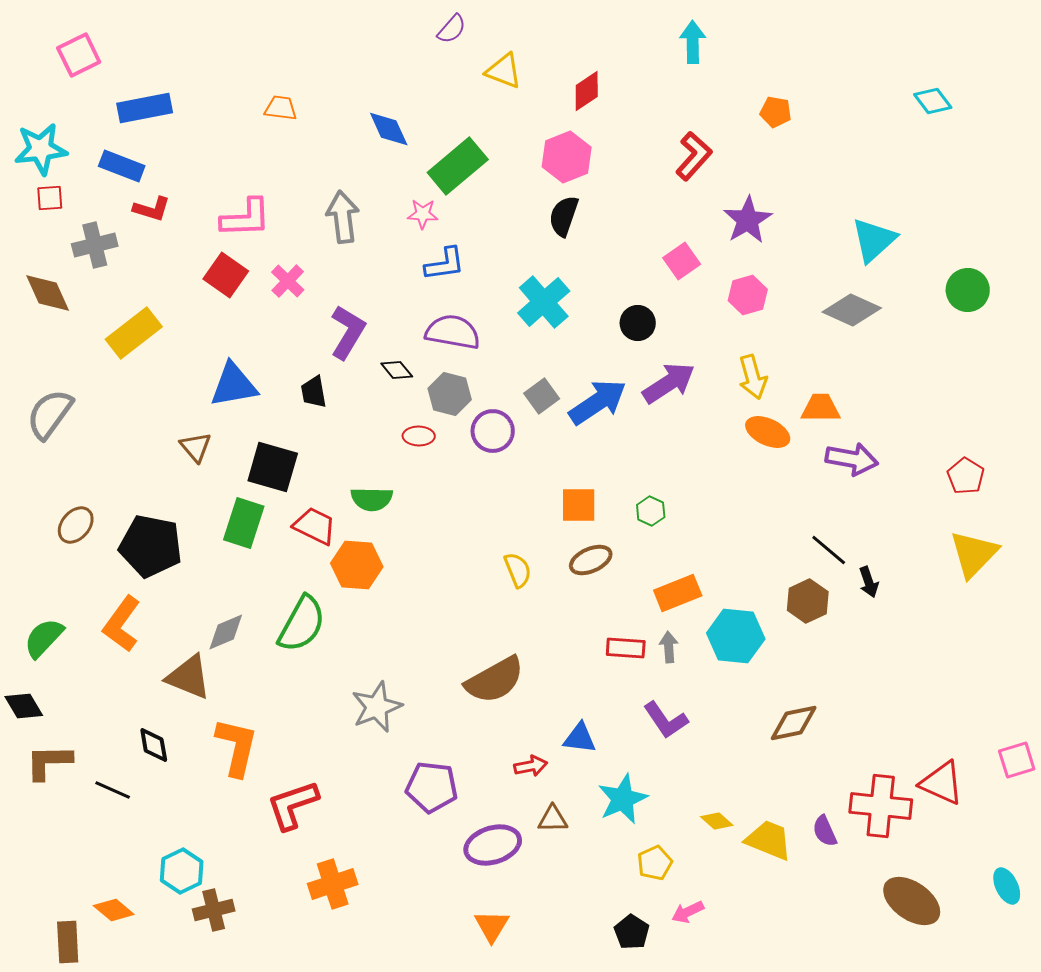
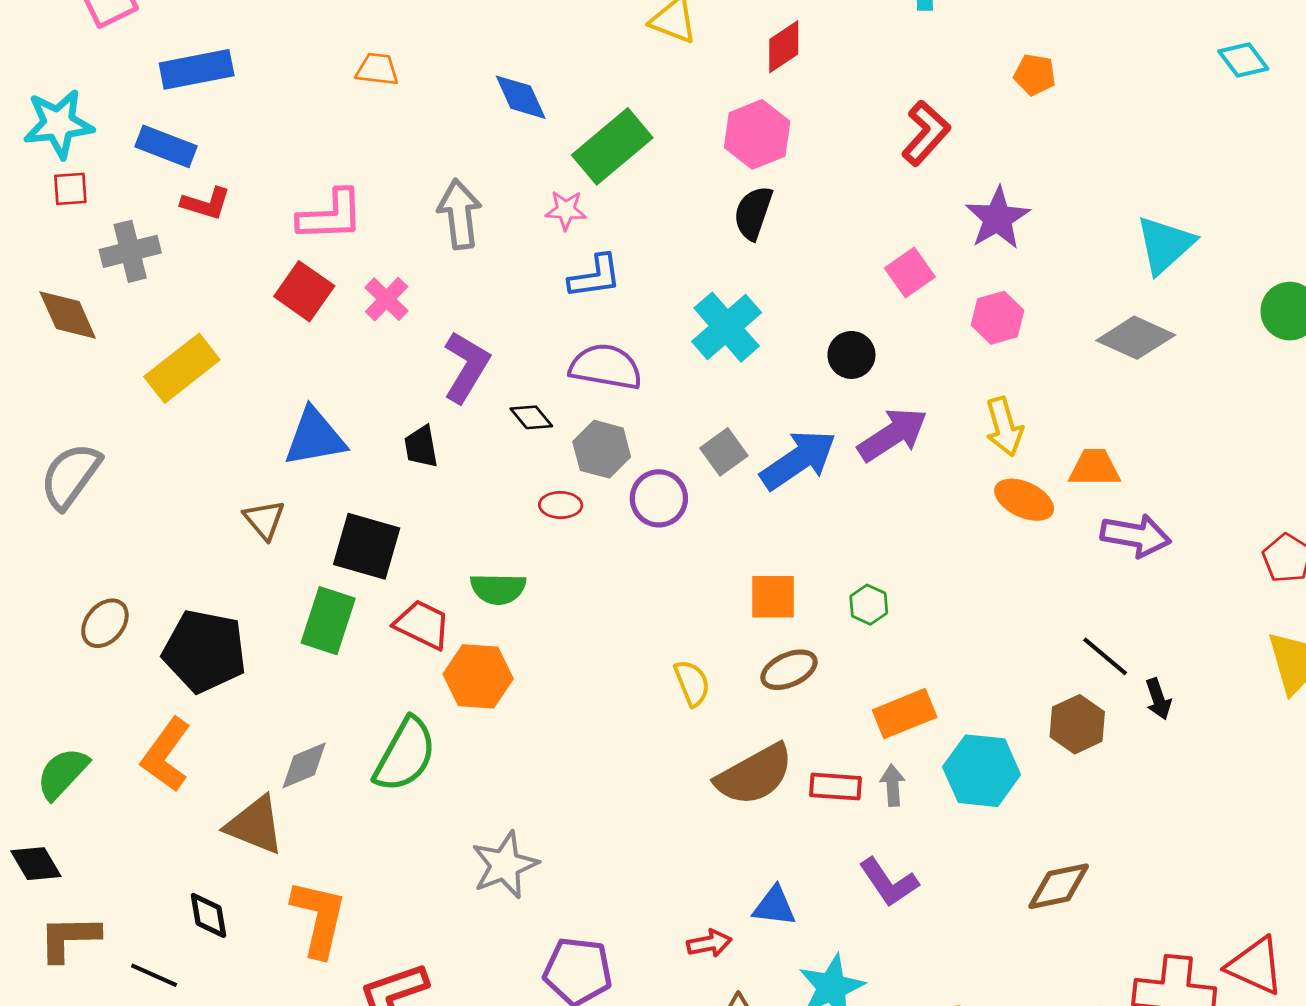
brown semicircle: (495, 680) -> (754, 775), moved

